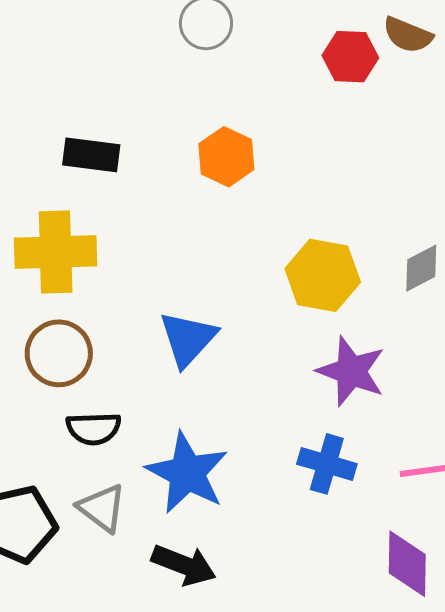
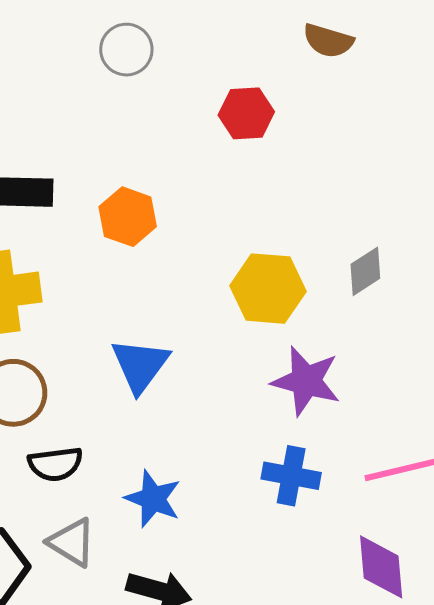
red hexagon: (350, 57) -> (246, 113), moved
orange hexagon: (226, 157) -> (128, 217), moved
blue star: (187, 473) -> (153, 499), size x0.7

